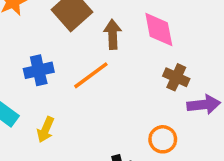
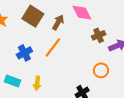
brown arrow: (113, 34) -> (58, 22), turned 49
brown cross: (176, 77) -> (99, 35), turned -32

